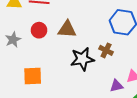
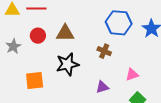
black star: (82, 59) -> (67, 64), moved
purple triangle: (116, 86) -> (102, 87), moved

